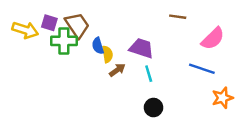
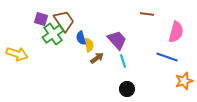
yellow arrow: (25, 30) -> (17, 54), moved
pink semicircle: (213, 38) -> (176, 32), turned -30
green cross: (64, 41) -> (53, 34), turned -35
purple trapezoid: (141, 48) -> (117, 40), turned 30

